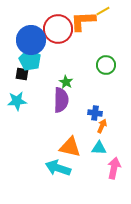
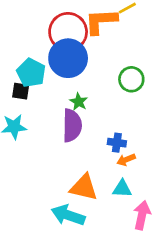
blue circle: (31, 40) -> (68, 58), moved
orange arrow: (102, 126) -> (126, 160), turned -136

